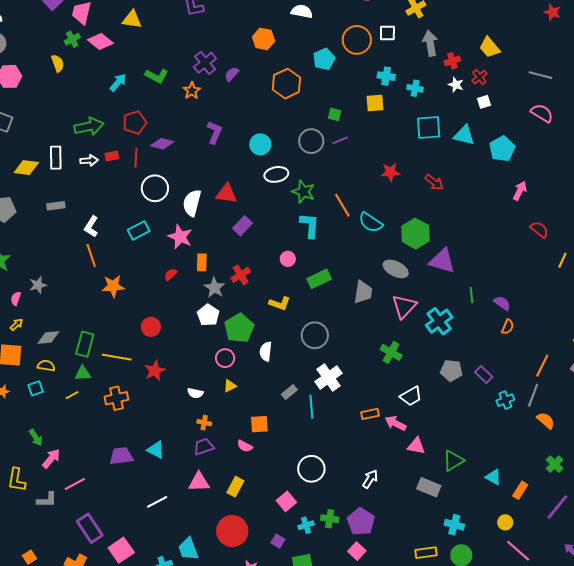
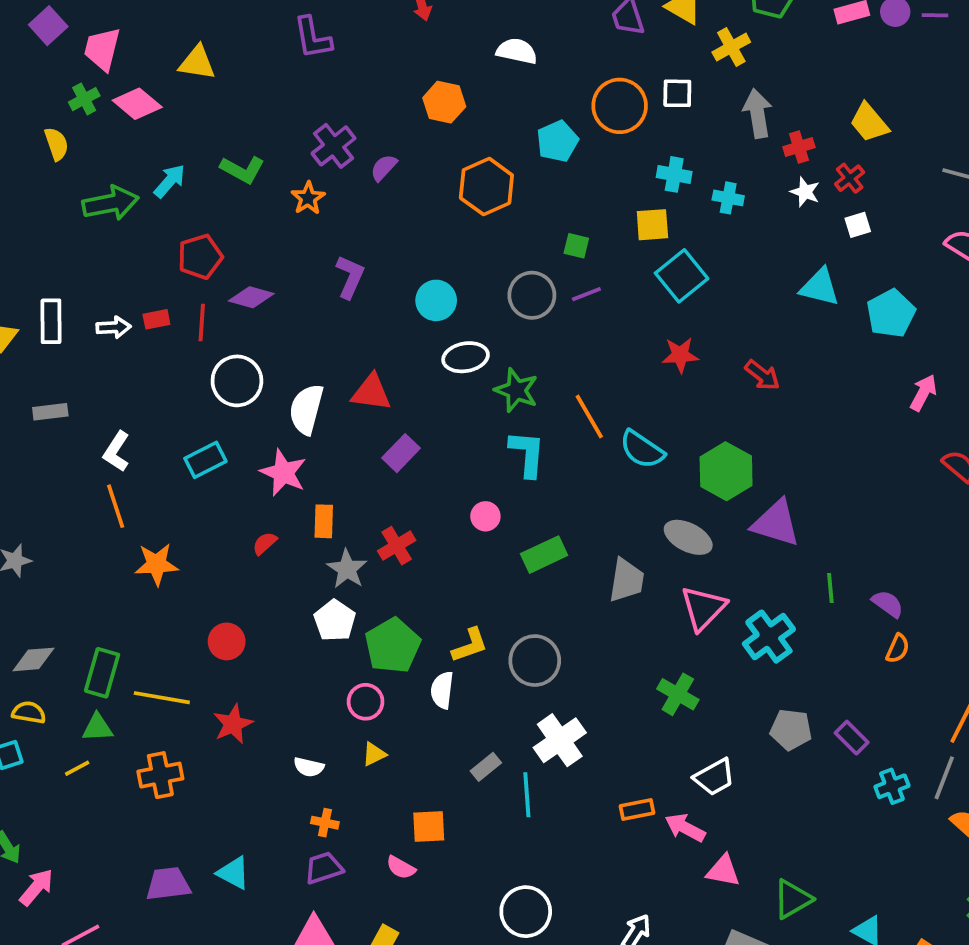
green arrow: (89, 126) -> (111, 203), moved
cyan square: (429, 127) -> (682, 276), moved, turned -36
yellow L-shape: (280, 303) -> (470, 645), moved, turned -40

